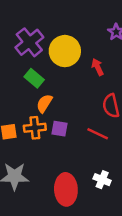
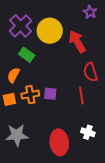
red arrow: (98, 67) -> (77, 42), size x1.6
orange semicircle: (44, 103) -> (13, 75), moved
red line: (98, 134) -> (81, 95), turned 60

